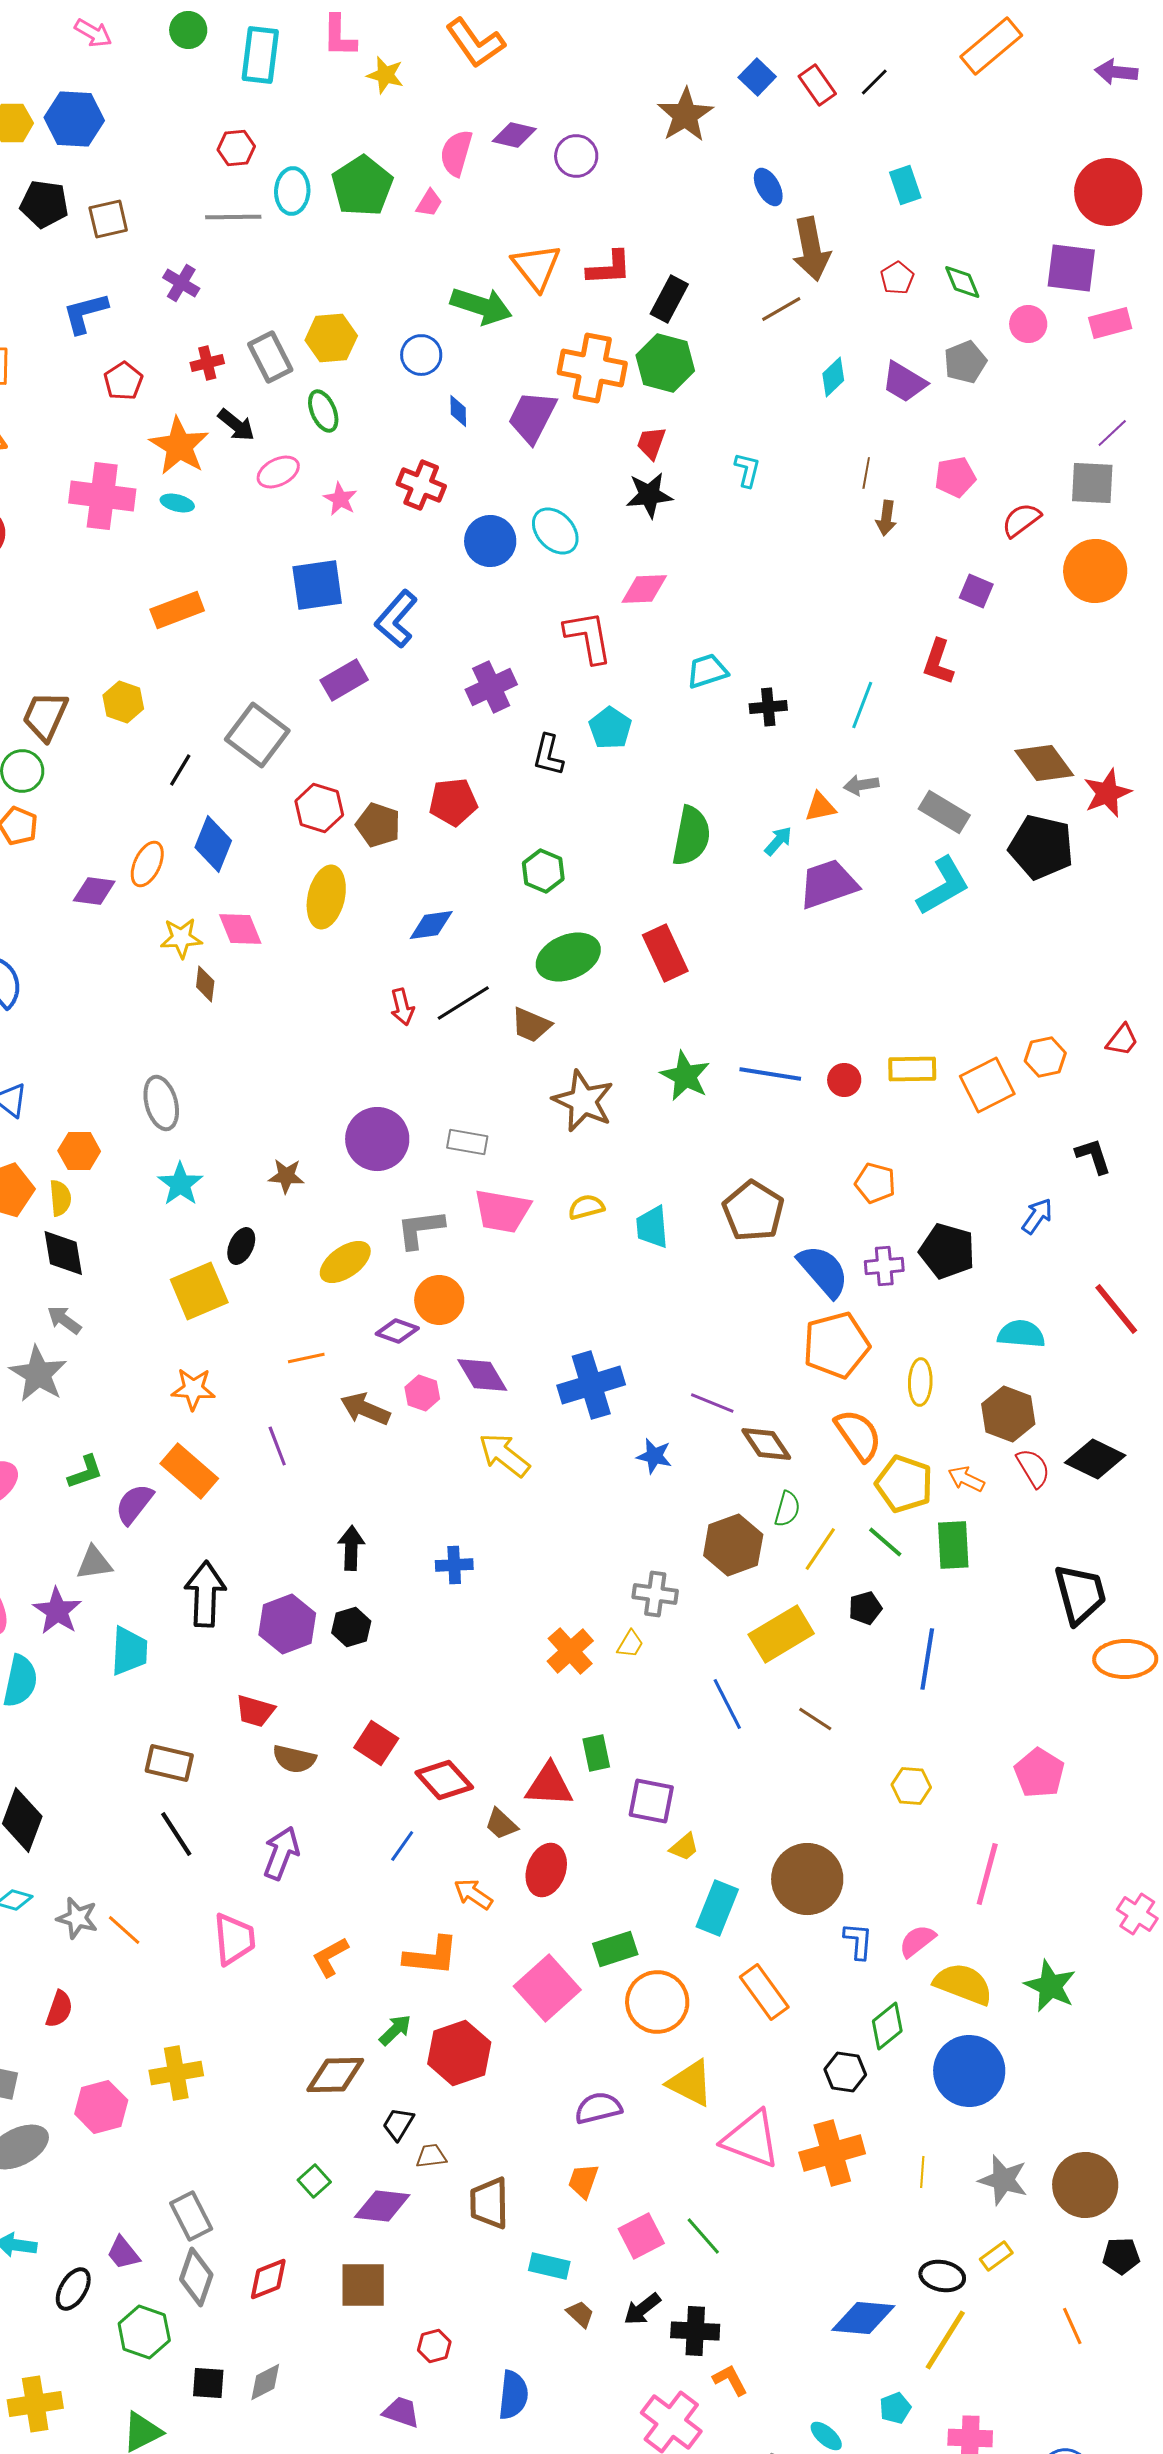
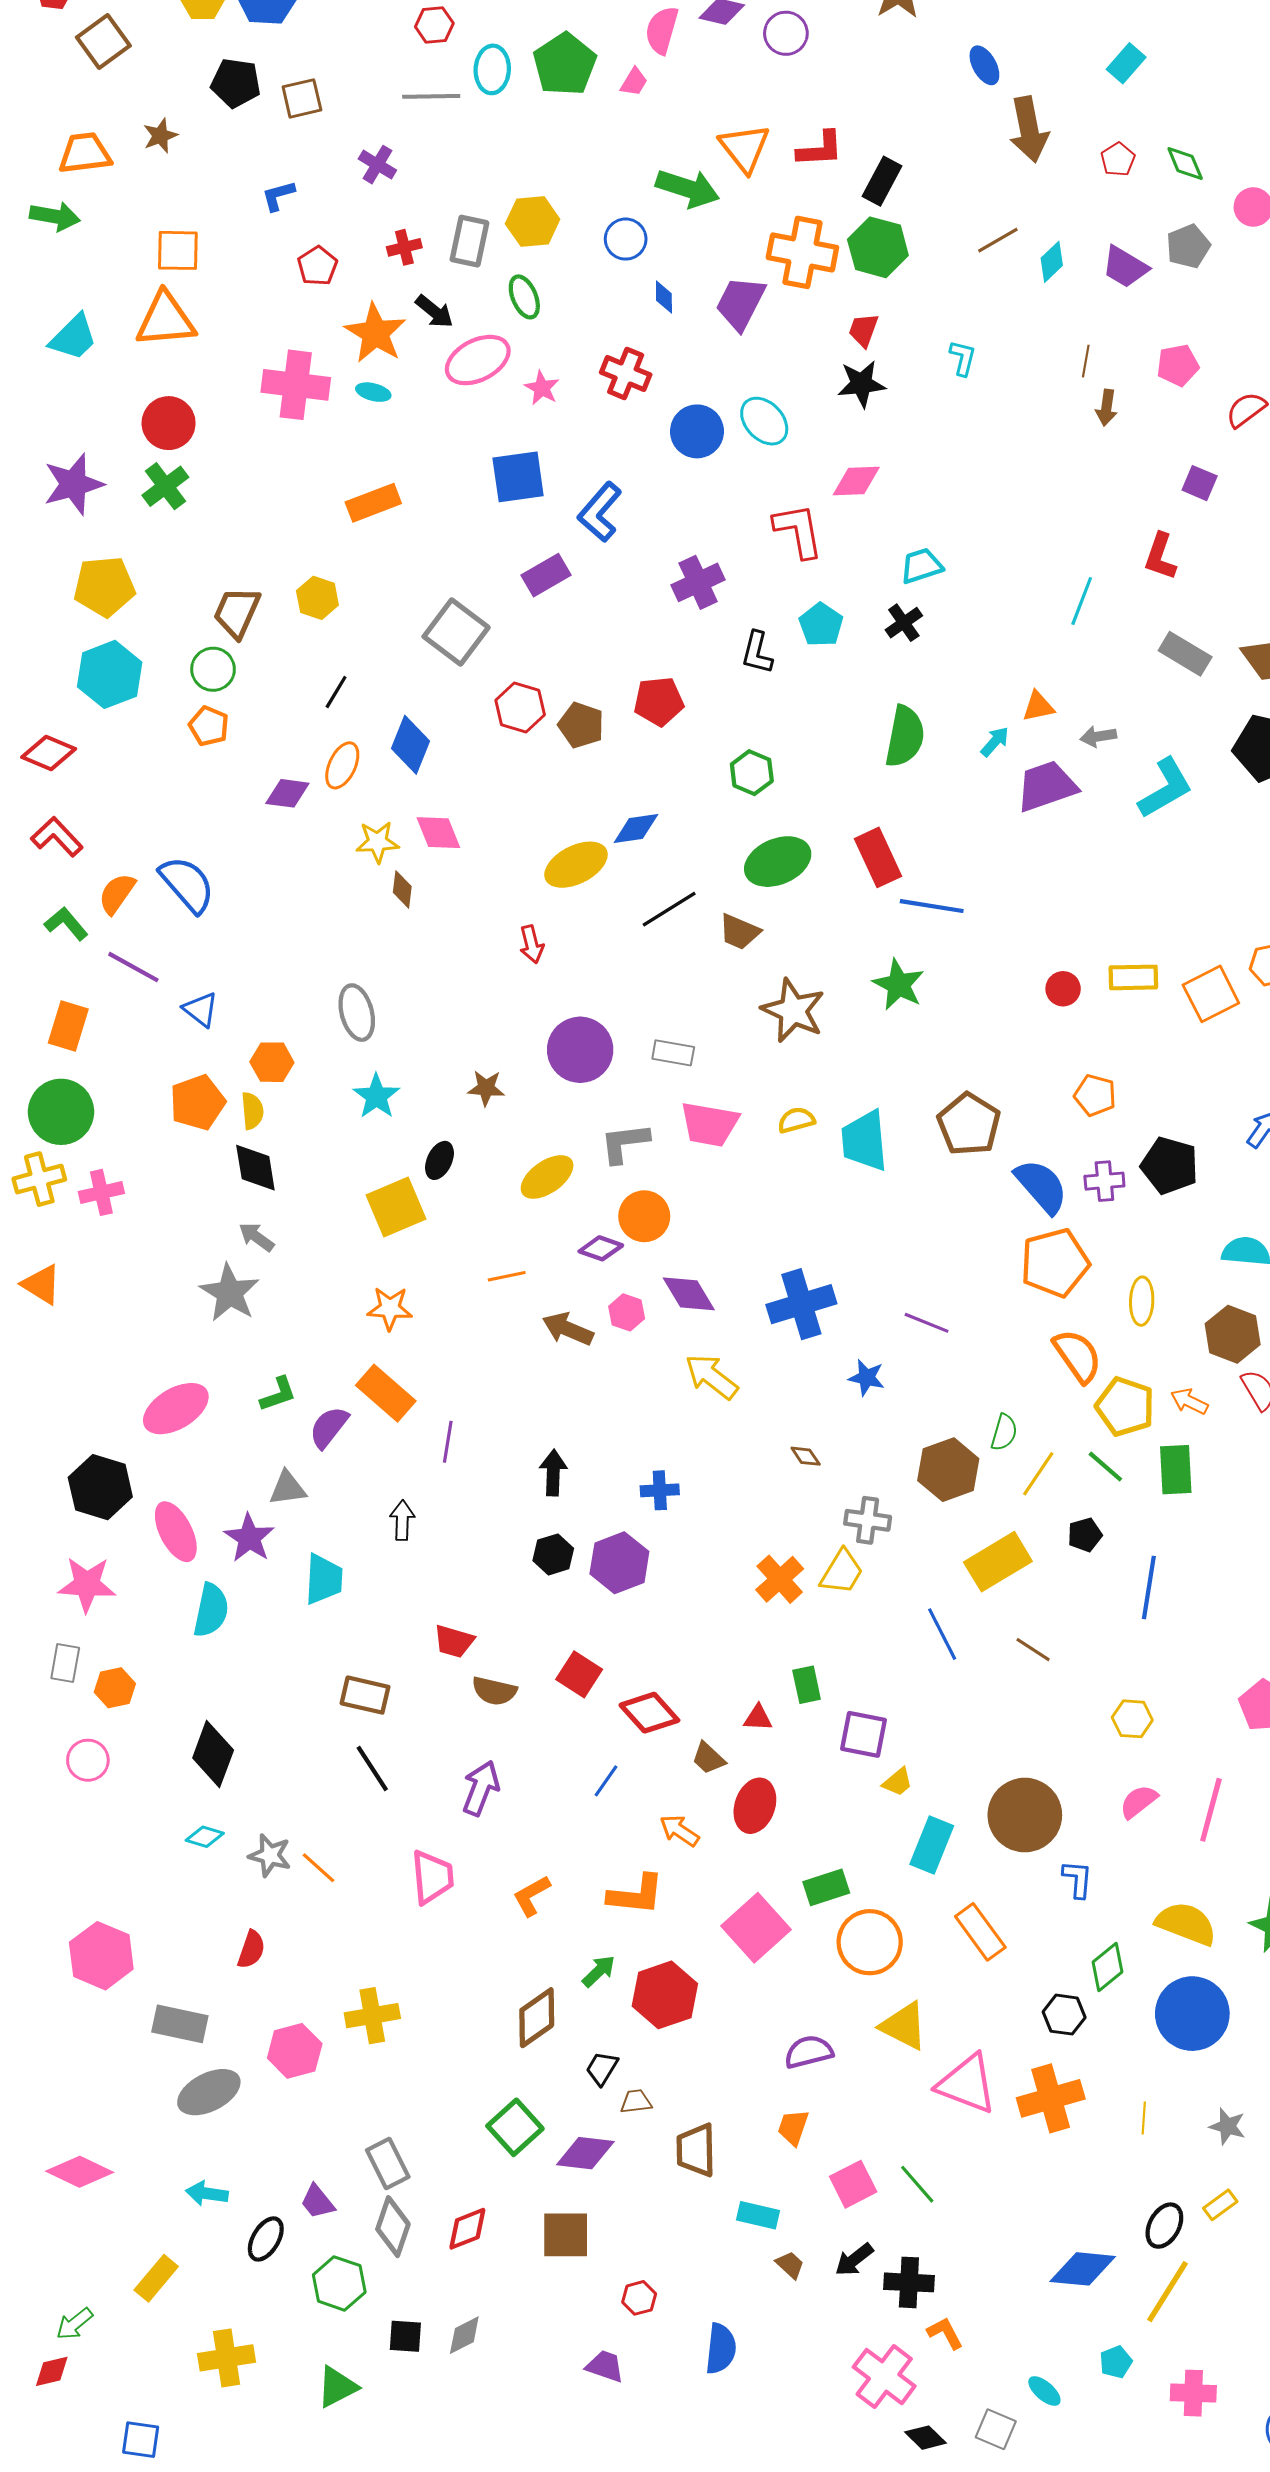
cyan rectangle: (905, 185) -> (1126, 63), turned 60
brown line: (781, 309) -> (998, 240), moved
blue L-shape: (85, 313) -> (278, 196), size x0.7
gray rectangle: (270, 357) -> (469, 241), turned 39
pink ellipse: (278, 472) -> (478, 360), size x1.5
black cross: (768, 707) -> (904, 623), moved, turned -30
black line: (180, 770) -> (336, 692), moved
gray arrow: (861, 785) -> (1098, 736), moved
gray rectangle: (944, 812) -> (1185, 654), moved
yellow ellipse: (326, 897) -> (576, 865), moved, turned 50
red arrow: (402, 1007) -> (532, 944), moved
blue line: (770, 1074) -> (932, 906), moved
cyan trapezoid: (652, 1227) -> (865, 1141), size x1.4
brown diamond: (766, 1444) -> (806, 1456), moved, size x0.6
purple line: (277, 1446) -> (448, 1442), moved, turned 30
black arrow: (205, 1594) -> (402, 1520), size x0.6
purple hexagon: (287, 1624) -> (619, 1563), moved
yellow trapezoid: (630, 1644) -> (842, 1572), size x1.6
red triangle: (549, 1785) -> (758, 1718), size x0.6
pink semicircle: (917, 1941) -> (1139, 1802), moved
brown diamond: (335, 2075) -> (537, 2018), turned -34
gray star: (1003, 2180) -> (1227, 2126), size x0.7
green square: (314, 2181) -> (515, 2127), size x1.6
black ellipse: (942, 2276) -> (1164, 2226), turned -72

